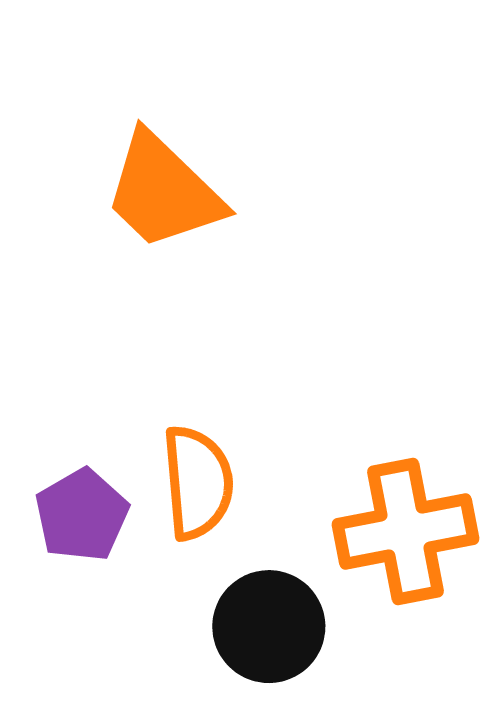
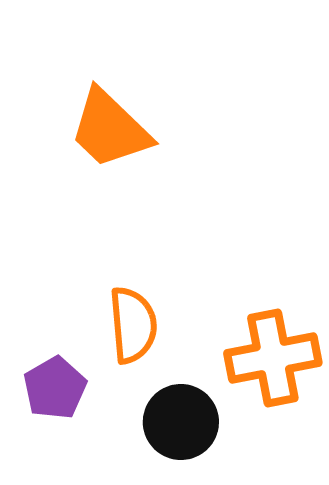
purple pentagon: (82, 515) -> (55, 388), moved

